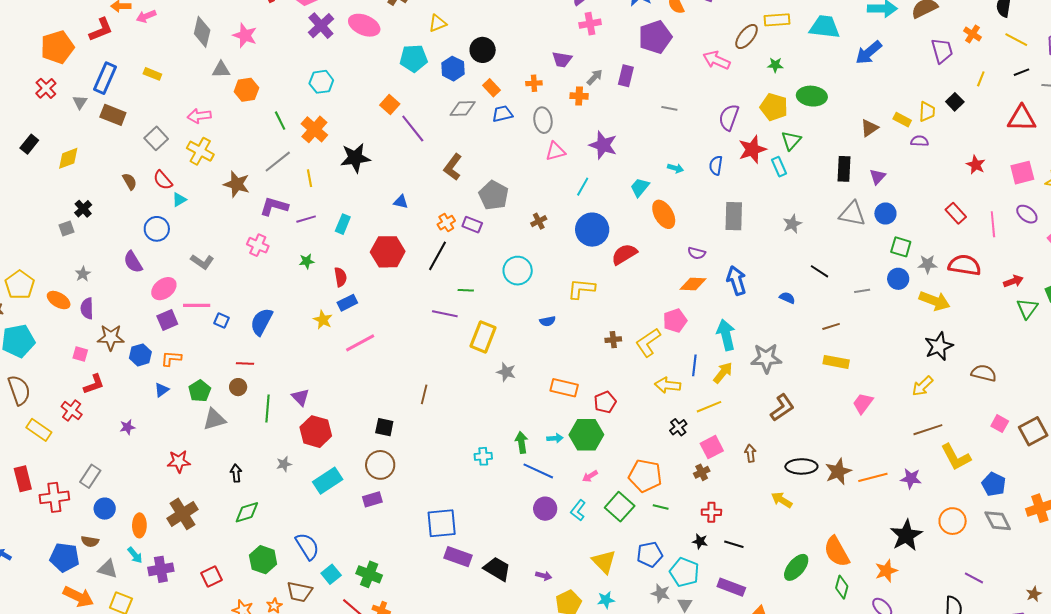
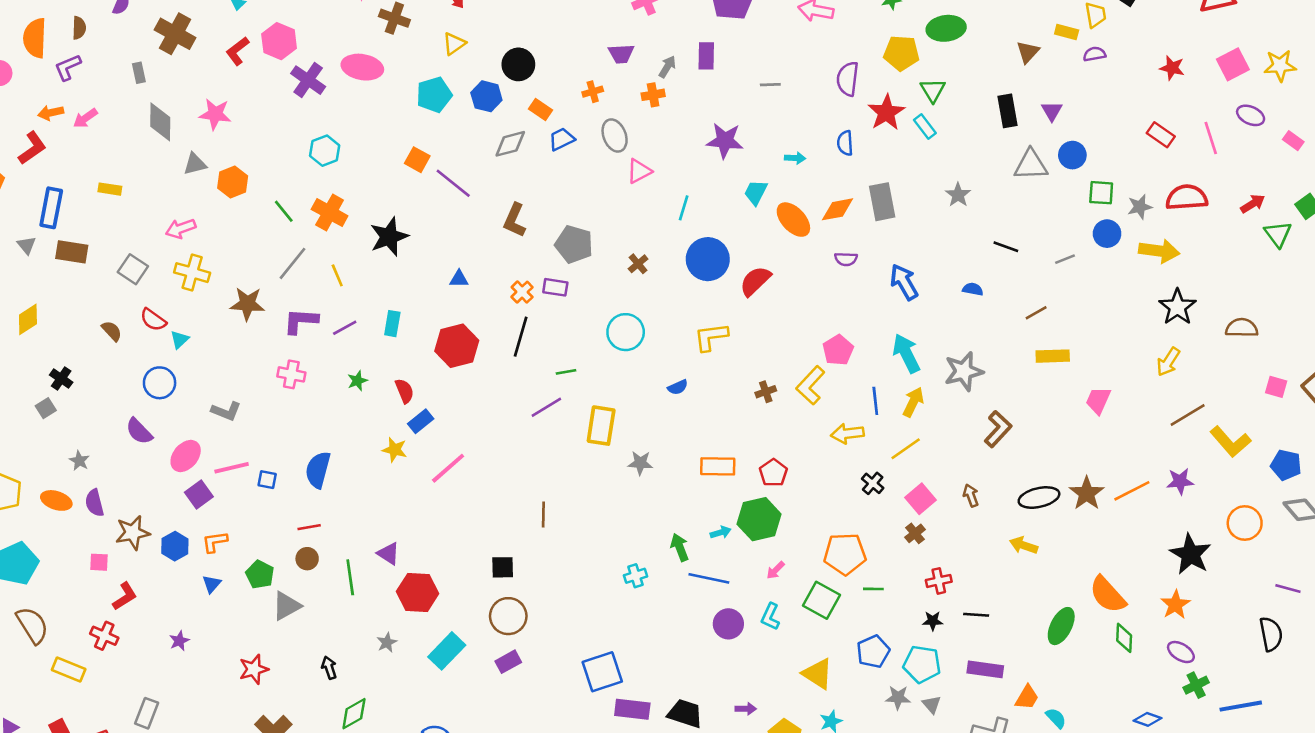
purple star: (603, 145) -> (725, 141), moved
orange diamond: (693, 284) -> (838, 209), moved
purple line: (445, 314) -> (546, 407), turned -30

